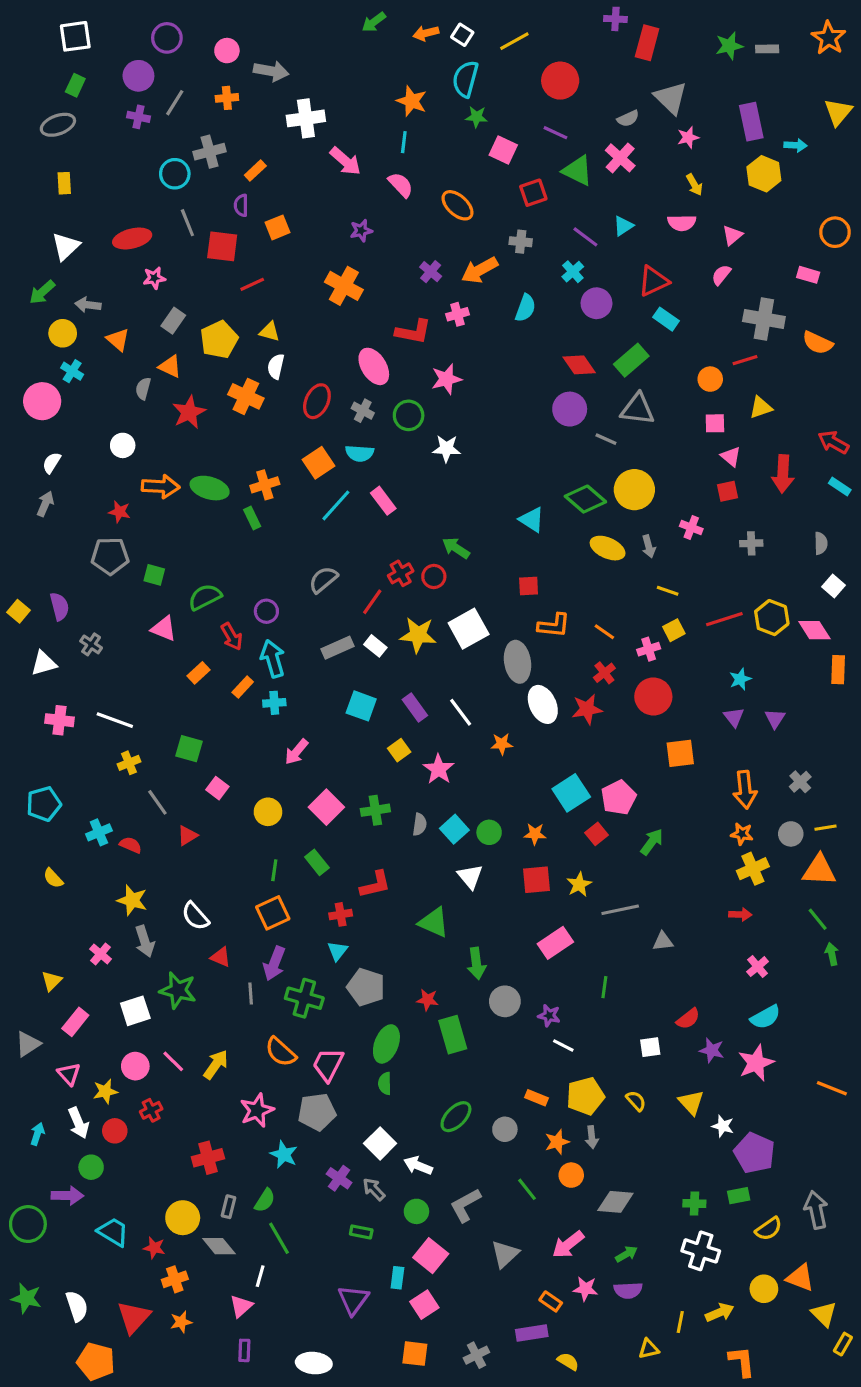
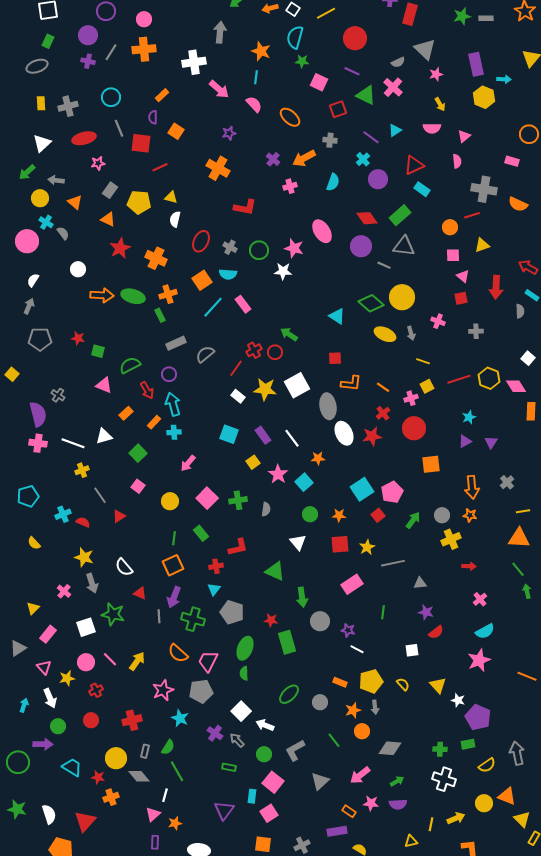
gray arrow: (271, 71) -> (220, 32), moved, turned -95
orange cross: (227, 98) -> (144, 49), size x1.6
gray cross: (210, 152) -> (68, 106), moved
orange square: (277, 227) -> (176, 131), turned -35
pink semicircle: (721, 275) -> (457, 161), turned 136
red L-shape: (413, 332) -> (245, 207), moved
yellow pentagon: (219, 340) -> (139, 202), turned 30
pink ellipse: (374, 366) -> (322, 231), moved
pink star: (446, 379) -> (294, 248), moved, turned 30
gray semicircle: (143, 389) -> (63, 233), moved, turned 128
orange cross: (246, 396) -> (156, 258), moved
red star: (120, 512) -> (78, 338), moved
gray semicircle: (821, 543) -> (520, 311), moved
gray pentagon: (110, 556) -> (40, 339), moved
purple semicircle: (59, 606) -> (38, 414), moved, size x1.4
gray rectangle: (337, 648) -> (176, 343), moved
white triangle: (44, 663) -> (104, 436), moved
purple triangle: (734, 717) -> (465, 441), turned 40
green square: (189, 749) -> (138, 453), moved, turned 30
cyan square: (454, 829) -> (304, 482), moved
gray circle: (791, 834) -> (442, 515), moved
yellow cross: (753, 869) -> (451, 539), moved
purple star: (712, 1050) -> (426, 612), moved
red circle: (115, 1131) -> (91, 720), moved
orange star: (181, 1322) -> (175, 823), moved

